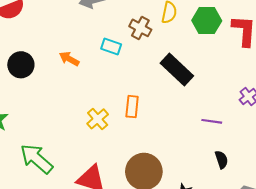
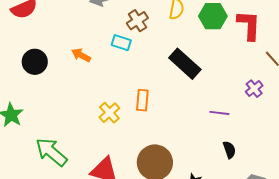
brown cross: (140, 28) -> (137, 21), moved, turned 30

